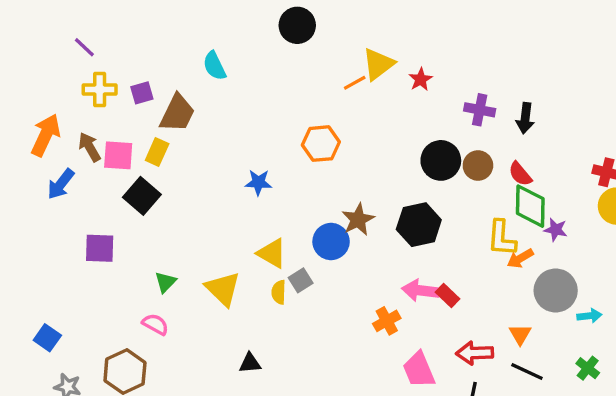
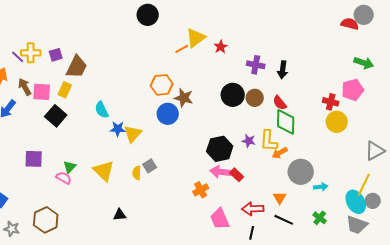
purple line: (84, 47) -> (18, 57), moved
cyan semicircle: (214, 66) -> (102, 110), moved
blue star: (258, 182) -> (118, 129), moved
brown star: (358, 220) -> (184, 98), moved, turned -30
black hexagon: (419, 225) -> (220, 149), moved
purple star: (556, 230) -> (249, 141), moved
blue circle: (331, 242) -> (168, 114), moved
purple square: (100, 248) -> (34, 159), moved
yellow triangle: (272, 253) -> (133, 134), moved, turned 42
pink semicircle: (155, 324) -> (64, 178), moved

